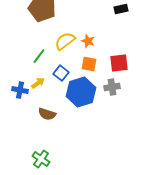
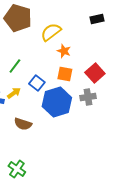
yellow semicircle: (65, 41) -> (51, 32), moved
red square: (119, 63) -> (95, 73), turned -36

